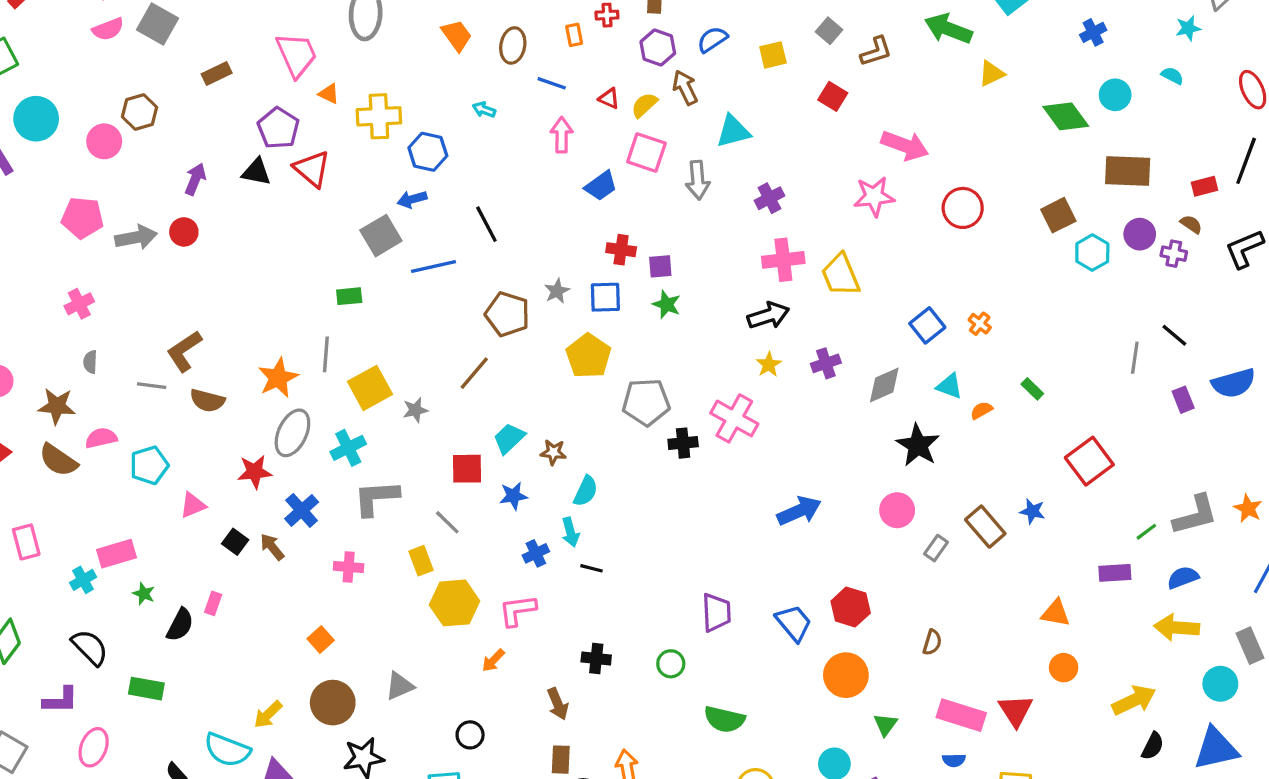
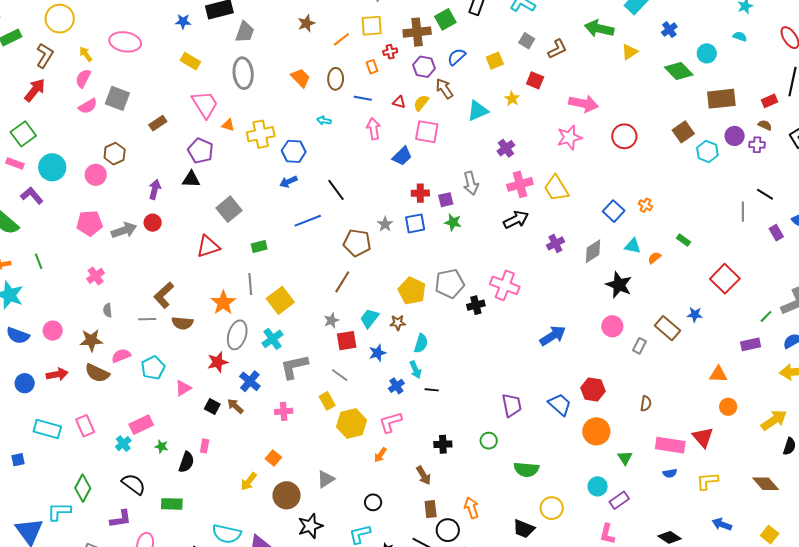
blue cross: (1093, 32) -> (669, 30), moved
red triangle: (312, 169) -> (208, 246), moved, turned -50
gray arrow: (698, 180) -> (471, 183), moved
gray square: (381, 236) -> (229, 209), moved
yellow pentagon: (588, 356) -> (412, 291), moved
yellow star: (769, 365) -> (512, 99), moved
gray star: (415, 410) -> (332, 320), moved
yellow arrow: (268, 715) -> (249, 481), moved

